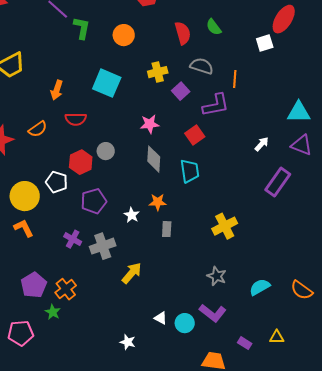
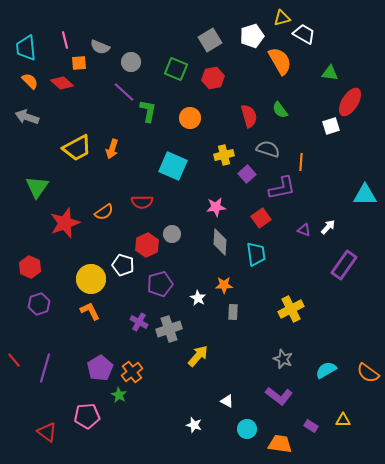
orange arrow: (57, 90) -> (112, 149), moved
purple triangle: (302, 145) -> (304, 230), moved, size x0.6
cyan circle: (185, 323) -> (247, 429), moved

